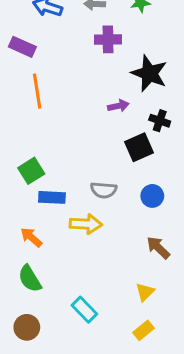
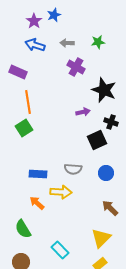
purple cross: (108, 39) -> (76, 67), turned 30
green square: (31, 171) -> (24, 128), moved
orange arrow: (31, 237) -> (37, 203), moved
yellow triangle: (145, 292) -> (101, 238), size x1.5

